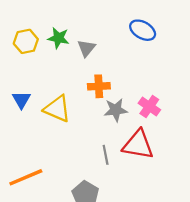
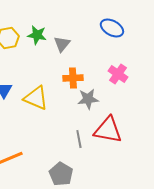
pink cross: (149, 107) -> (118, 74), moved

